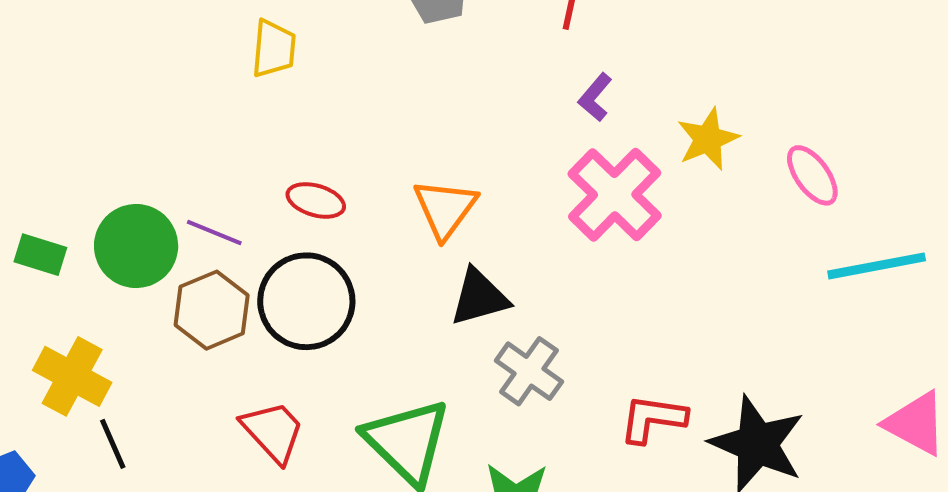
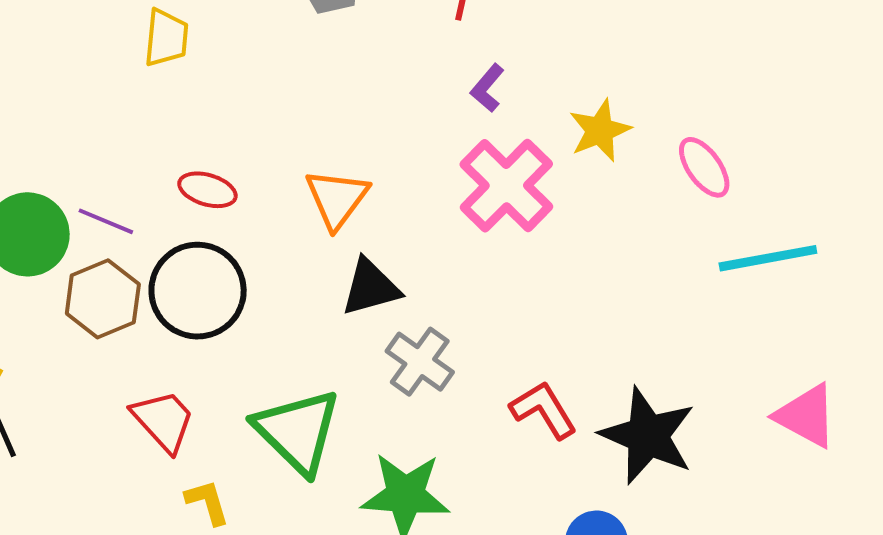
red L-shape: (653, 419) -> (543, 410), turned 50

